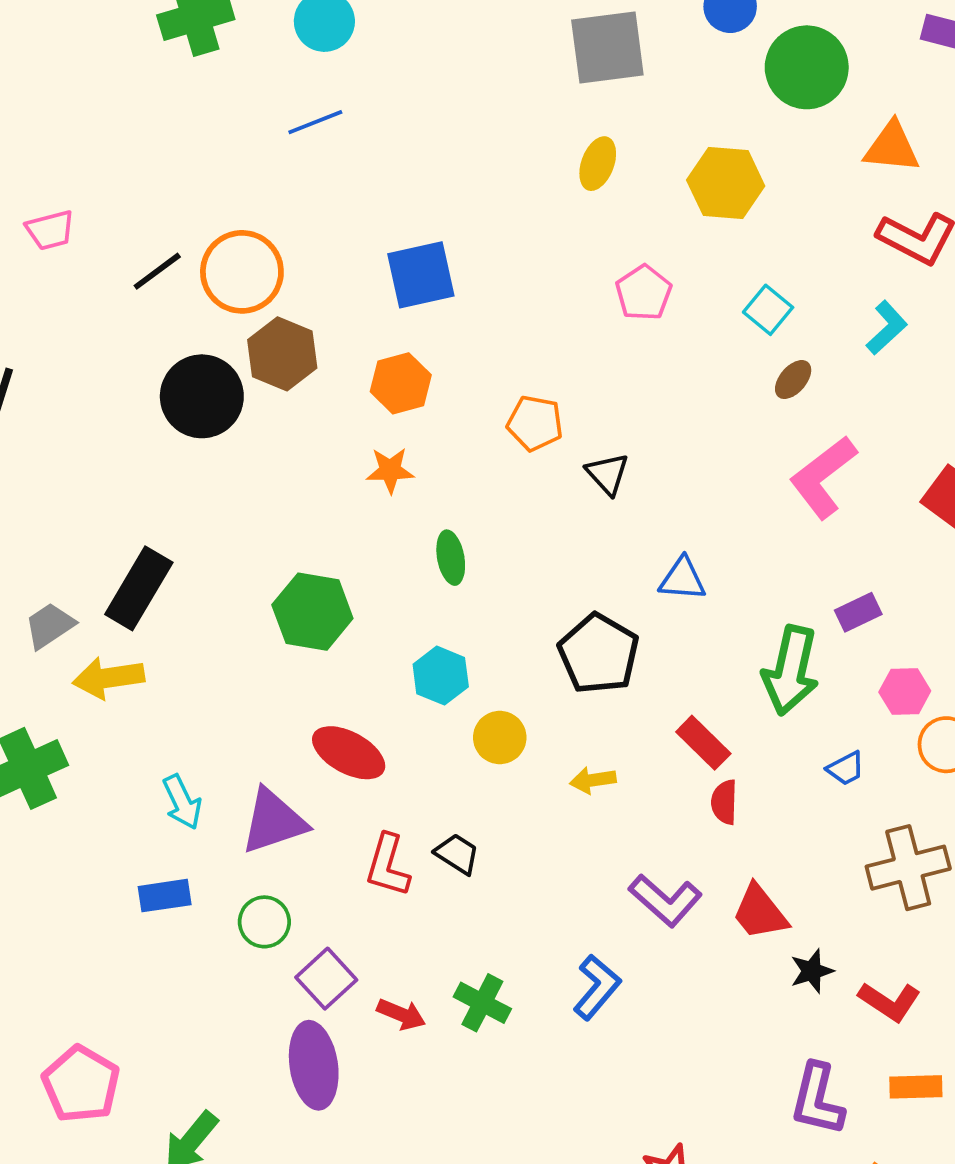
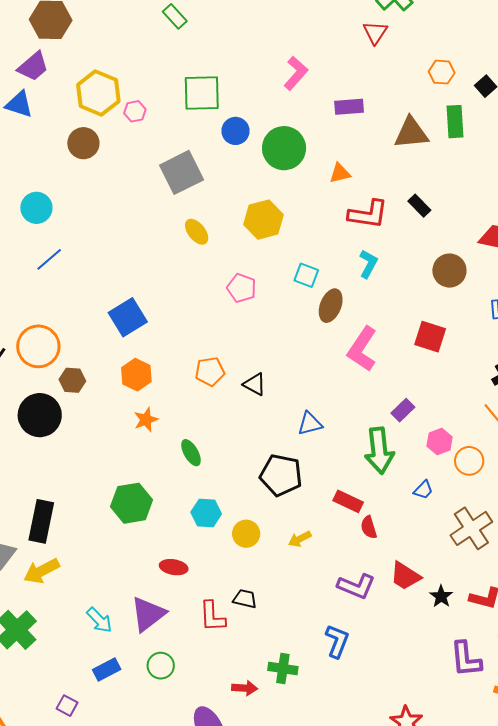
orange triangle: (892, 147) -> (340, 173), size x0.7
yellow ellipse: (598, 164) -> (197, 232), turned -40
brown hexagon: (282, 354) -> (72, 380), size x0.7
brown ellipse: (793, 380) -> (331, 306), size x1.5
red ellipse: (349, 753) -> (174, 567), size x0.7
purple square: (326, 979) -> (67, 706), moved, size x0.7

